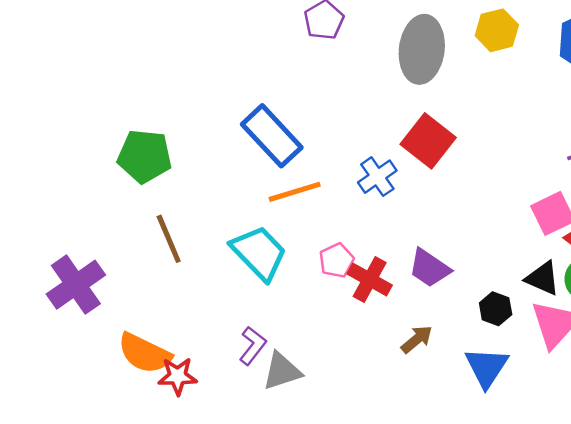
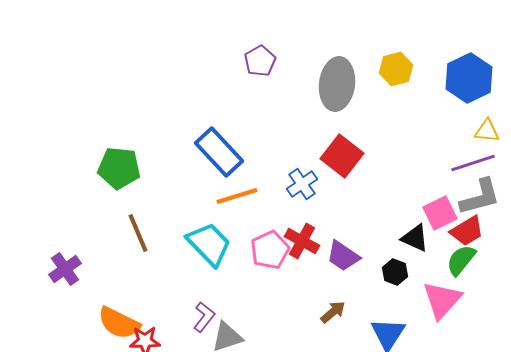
pink pentagon: (337, 260) -> (270, 250), size x1.4
black triangle: (543, 278) -> (415, 238), moved
red cross: (370, 280) -> (302, 241), moved
purple cross: (76, 285) -> (65, 269), size x0.7
black hexagon: (496, 309) -> (395, 272), moved

